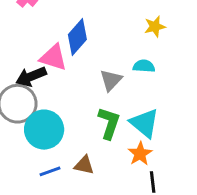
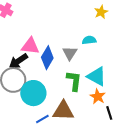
yellow star: (155, 27) -> (101, 12), moved
blue diamond: (77, 37) -> (47, 58), moved
brown triangle: (84, 165) -> (63, 111), size x1.6

